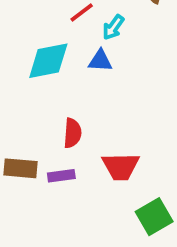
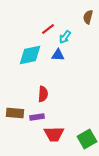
red trapezoid: (121, 166) -> (54, 134), moved

